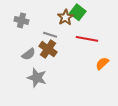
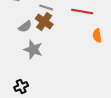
orange semicircle: (102, 63) -> (97, 36), turned -56

